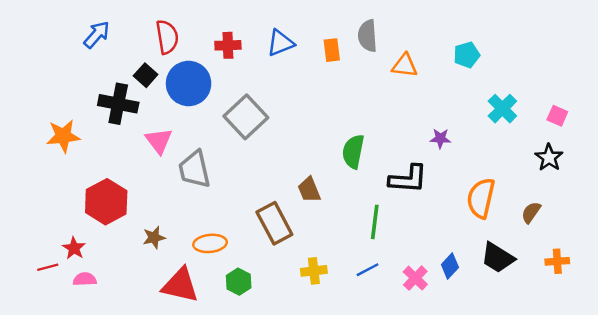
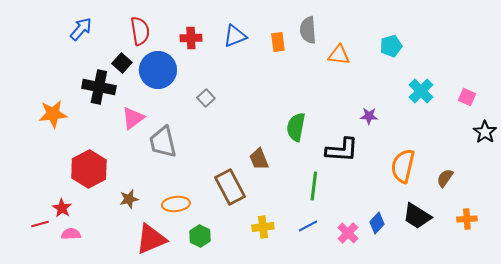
gray square: (246, 117) -> (206, 98), size x0.5
pink triangle: (159, 141) -> (133, 118), turned 30
black star: (549, 158) -> (485, 132), moved
red triangle: (180, 285) -> (151, 239), turned -36

